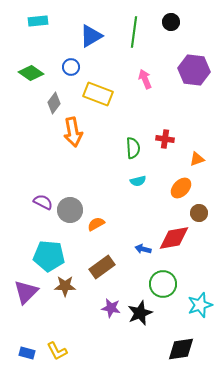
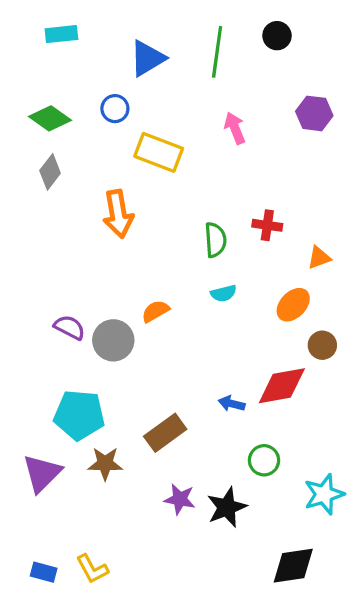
purple hexagon: (194, 70) -> (314, 113), size x0.7
gray diamond: (54, 103) -> (50, 172), moved
orange semicircle: (96, 224) -> (155, 311), moved
green circle: (163, 284) -> (264, 460), size x0.7

